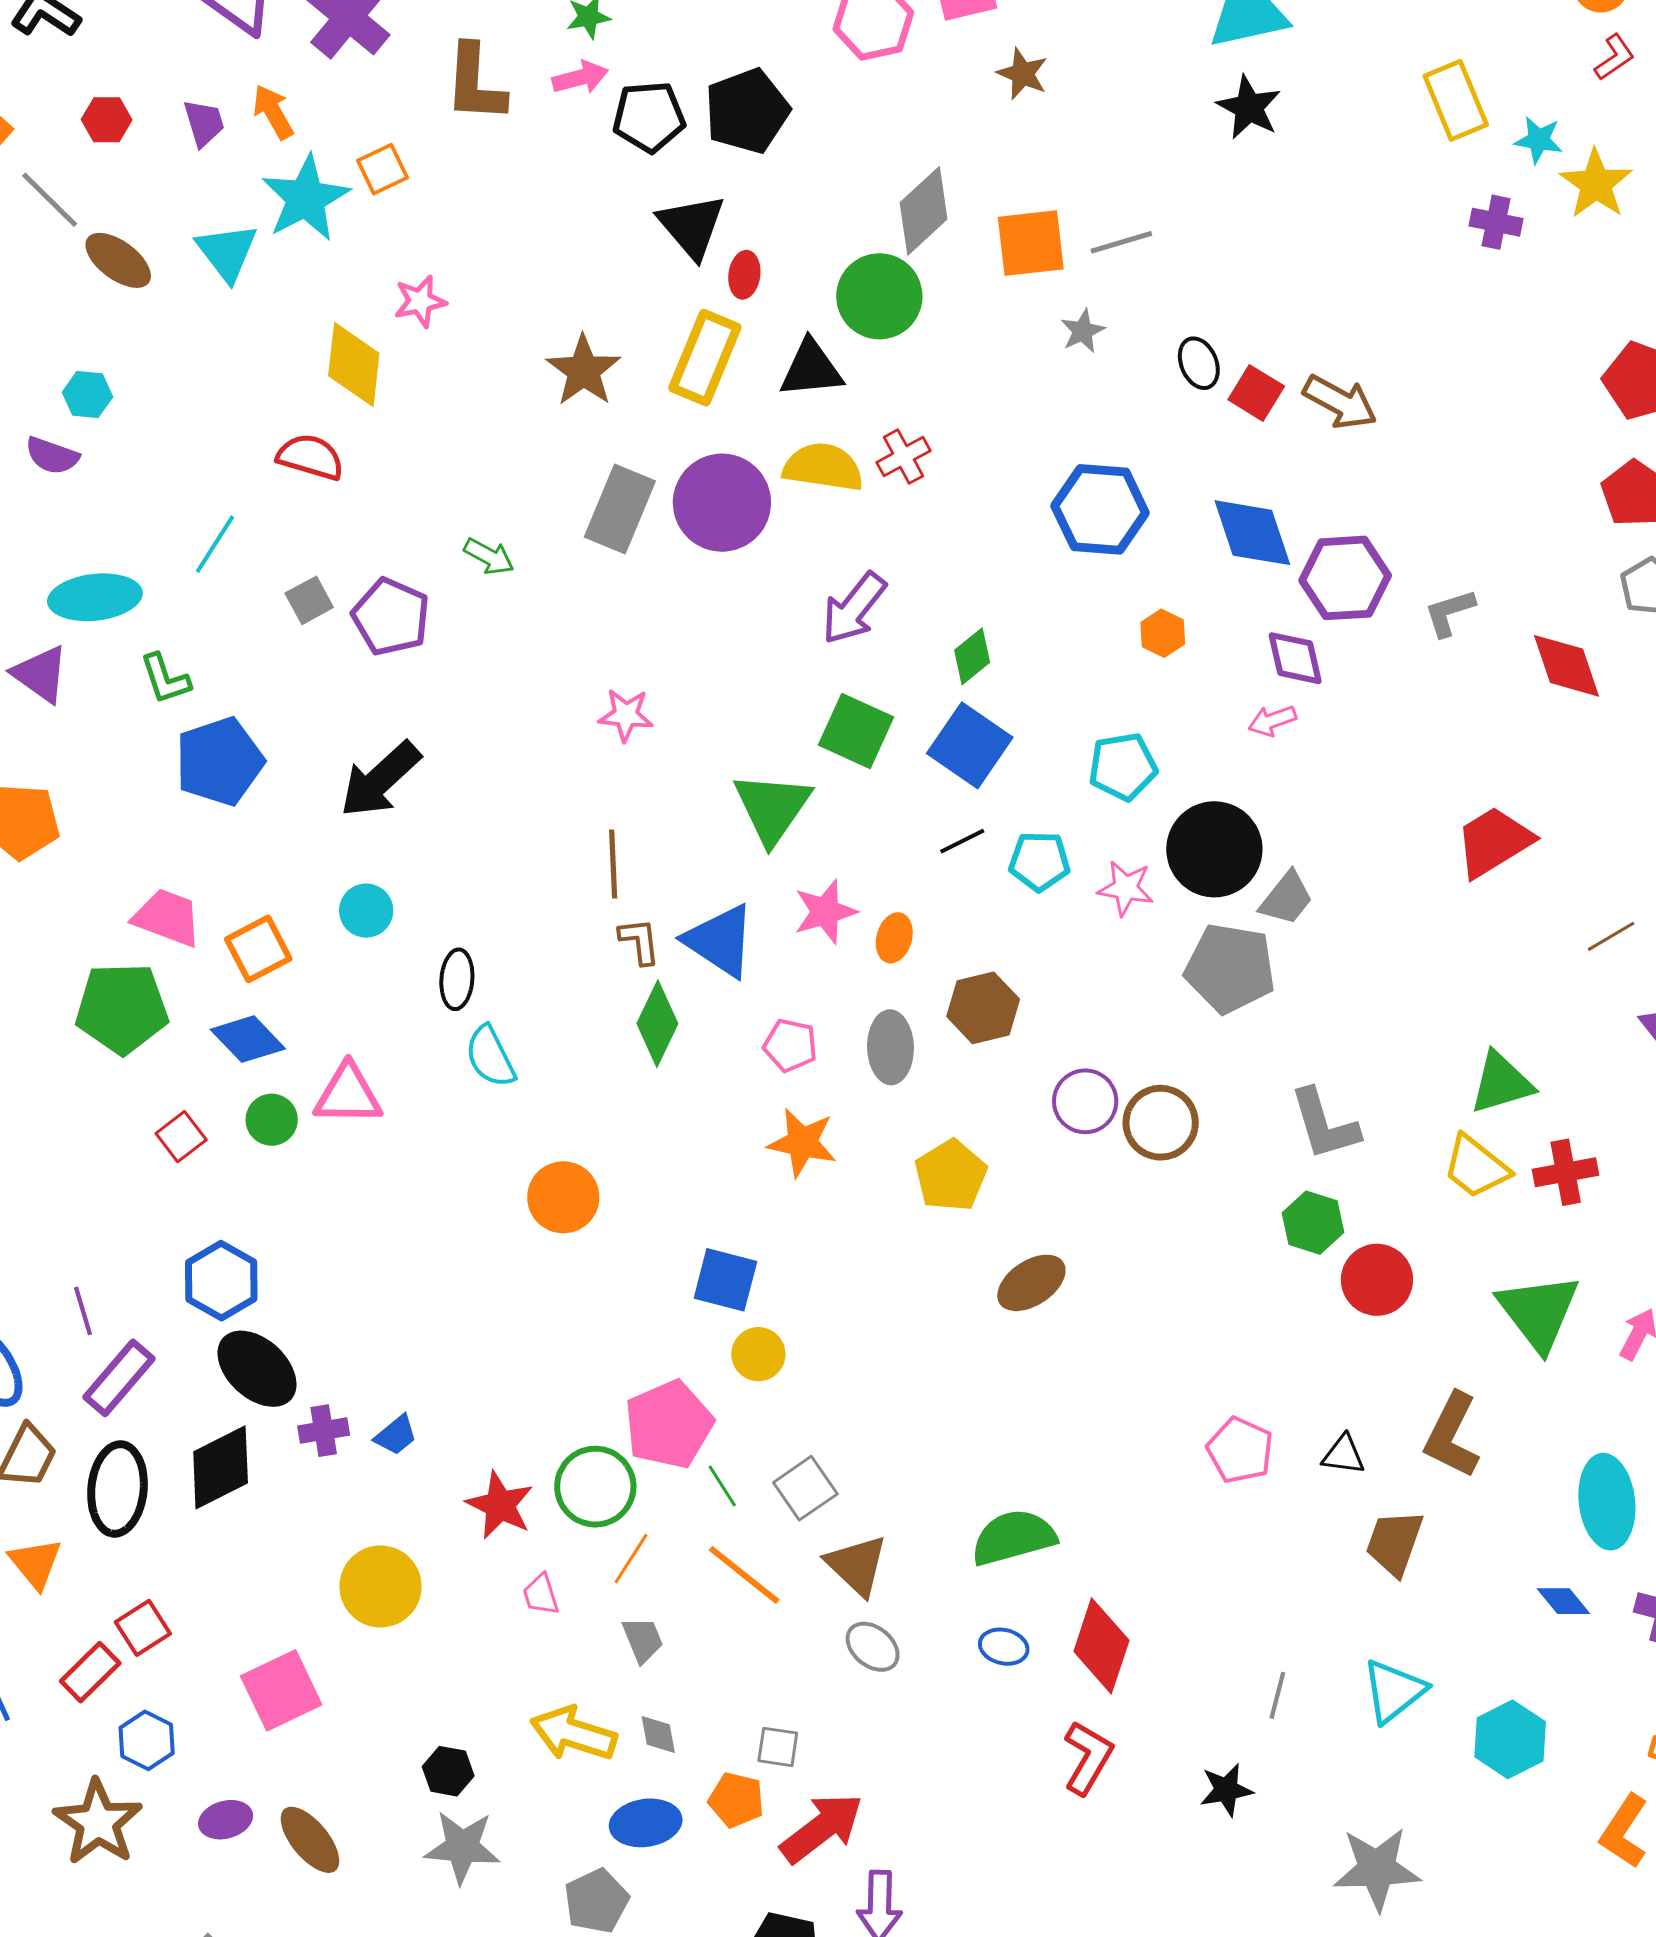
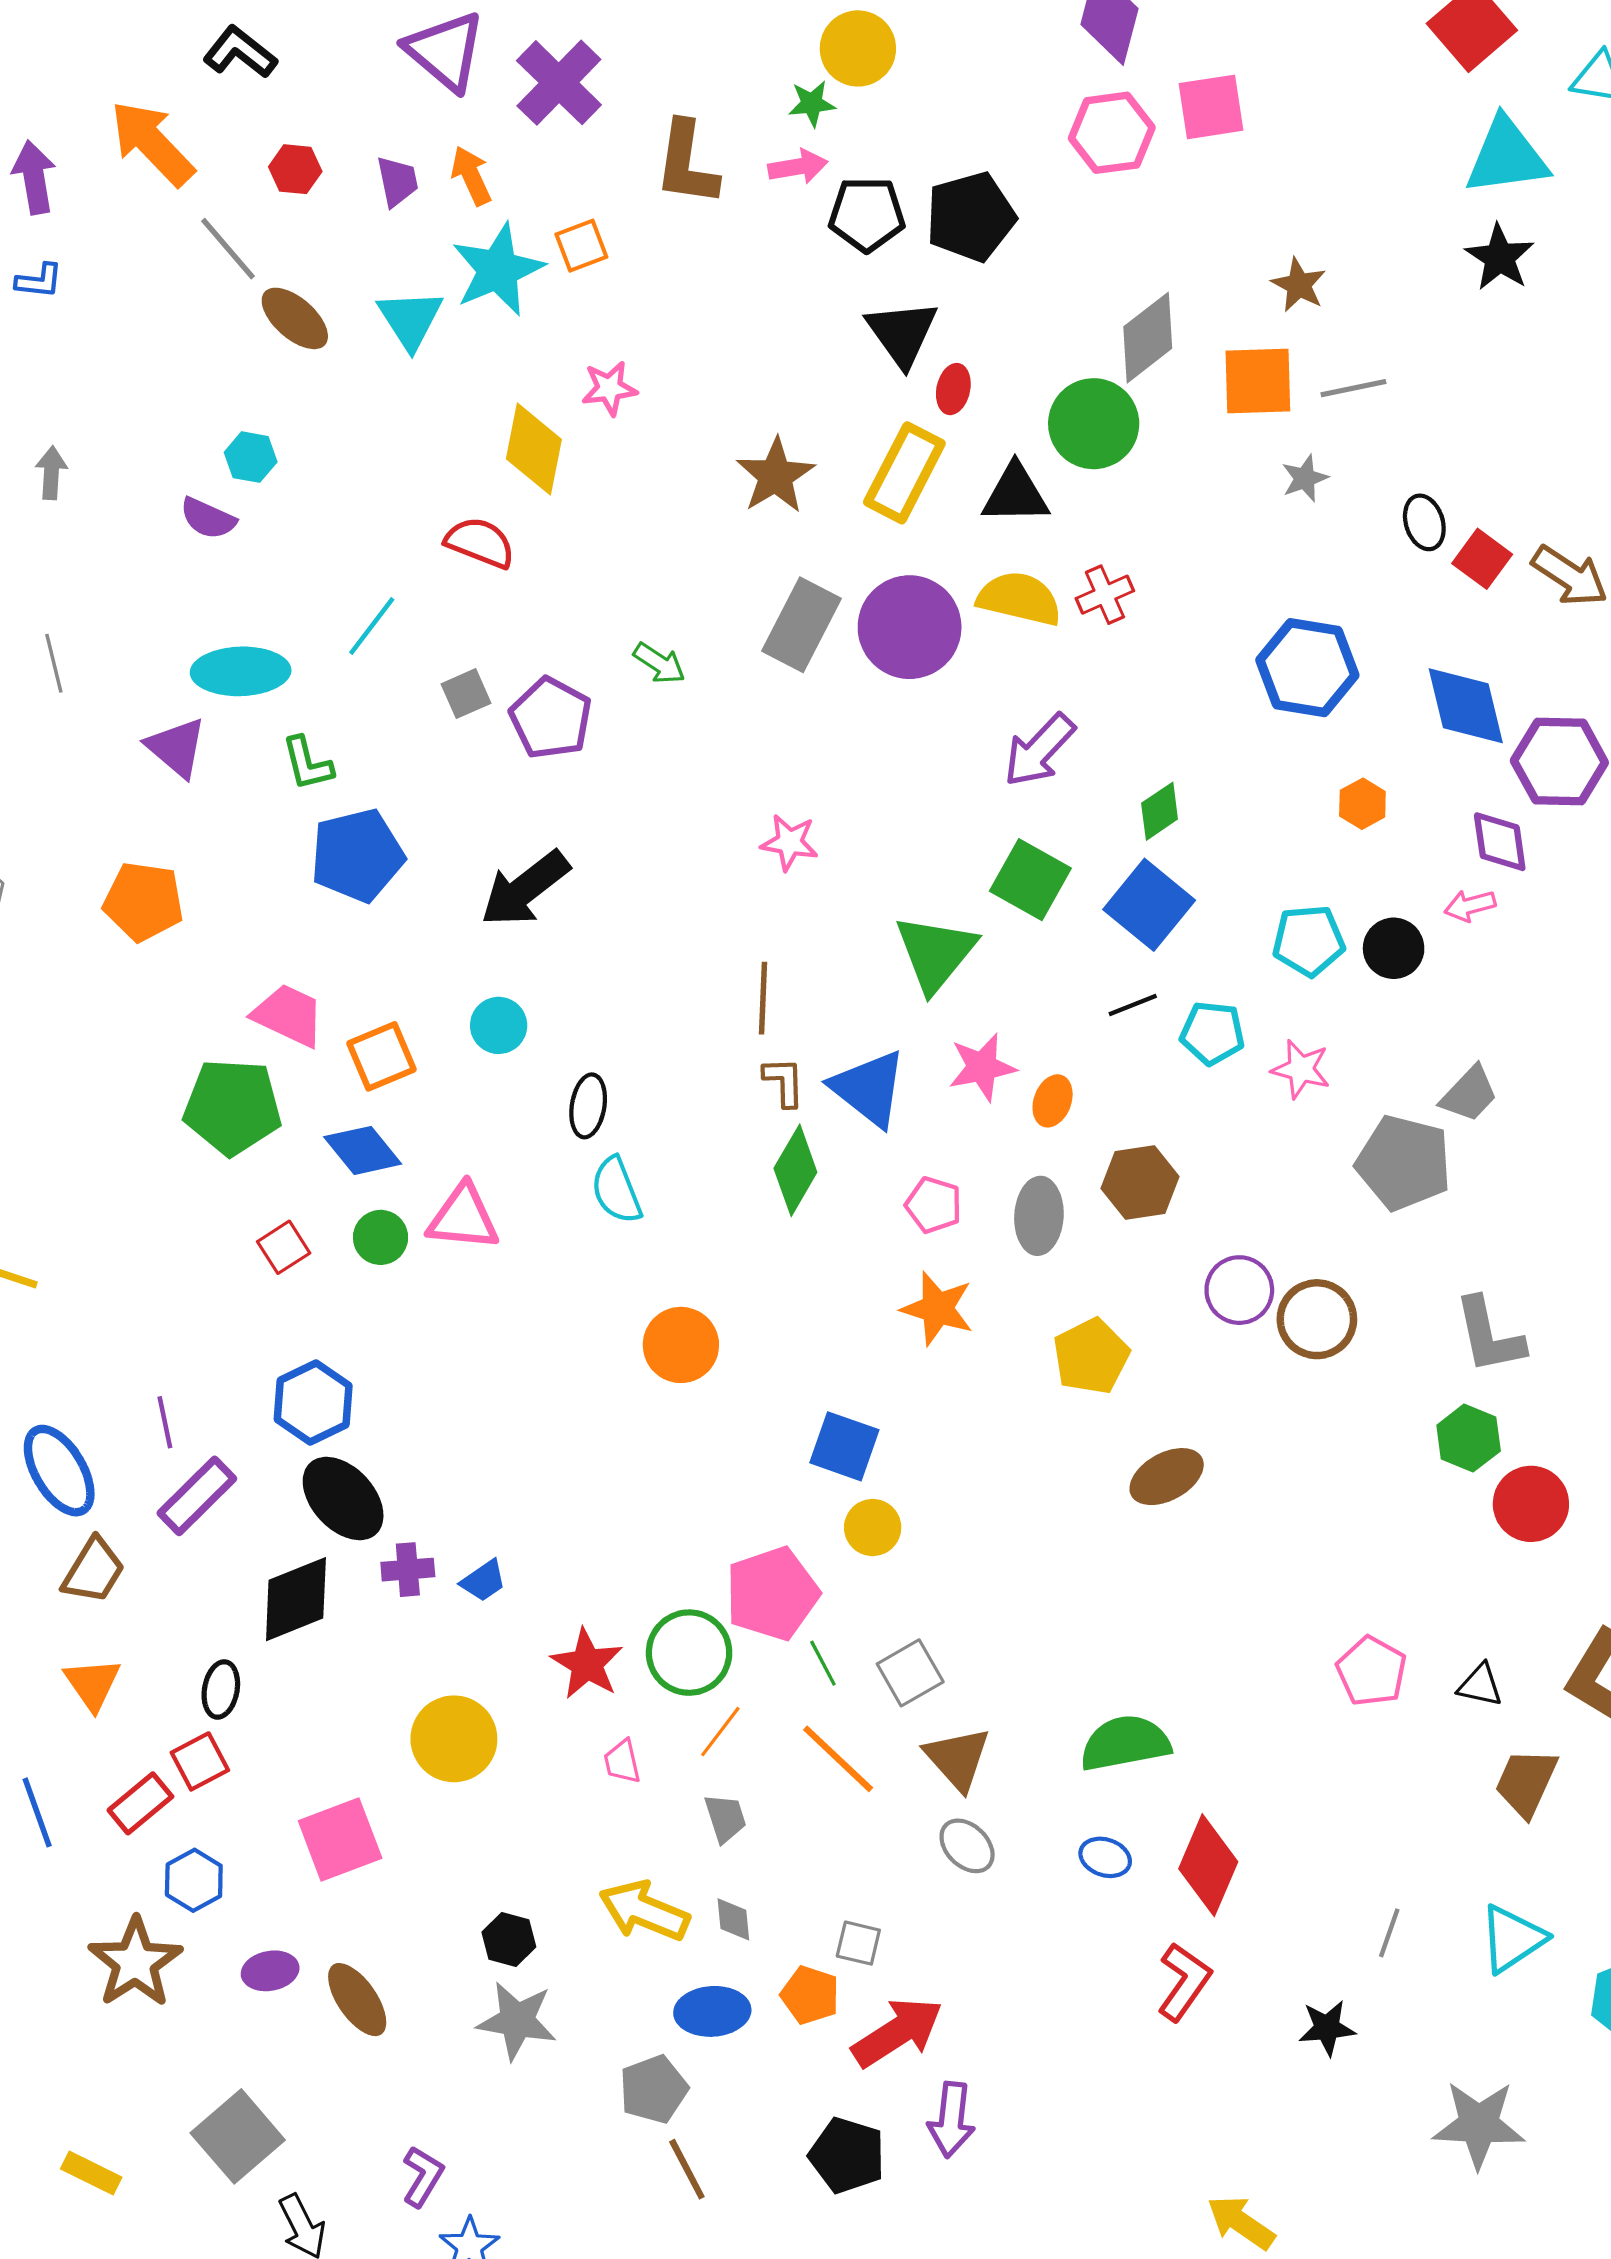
brown star: (1023, 74) -> (1299, 285), moved
black circle: (1214, 849) -> (1394, 948), moved, size x0.6
black ellipse: (118, 1489) -> (221, 1689), moved, size x0.6

